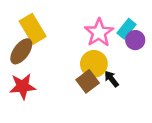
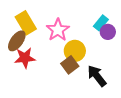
pink star: (99, 33) -> (58, 30), moved
black arrow: (111, 79) -> (97, 76), moved, size x1.6
red star: (23, 86) -> (25, 58), moved

